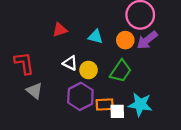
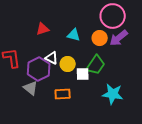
gray triangle: (34, 91) -> (31, 88), moved
purple hexagon: (80, 96) -> (39, 69), moved
orange rectangle: (105, 104) -> (63, 94), moved
white square: (117, 111) -> (83, 74), moved

